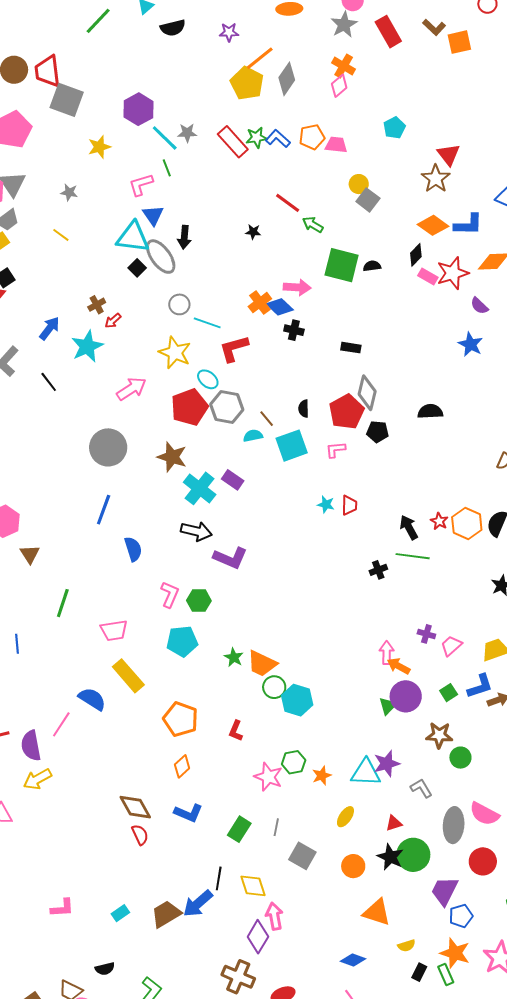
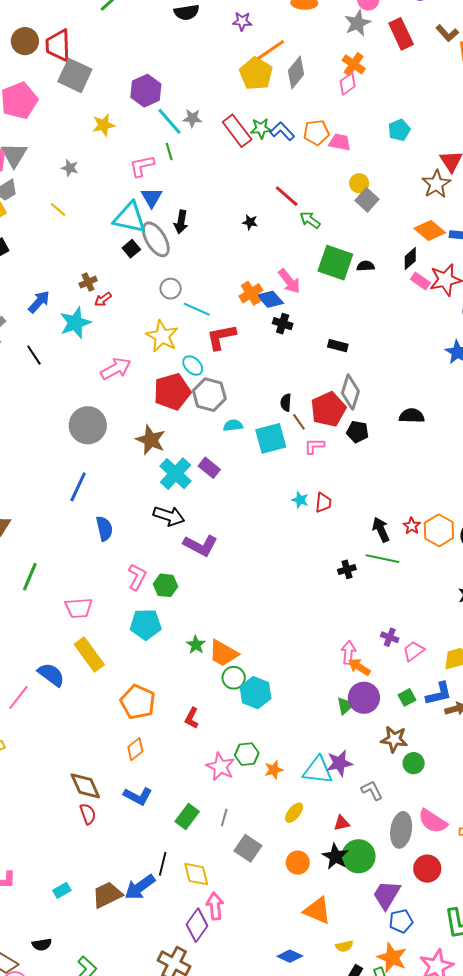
pink arrow: (297, 287) -> (289, 281), turned 44
brown line: (267, 419) -> (299, 422), moved

